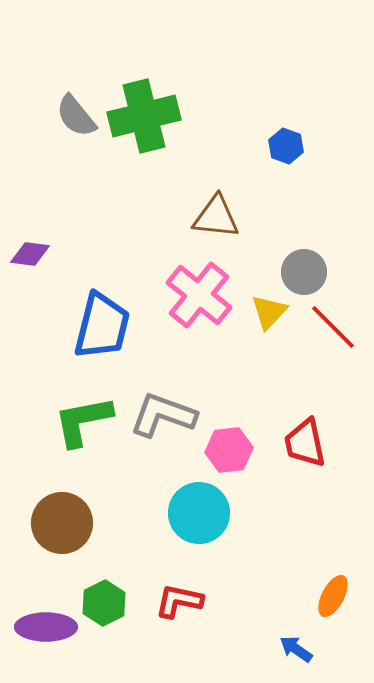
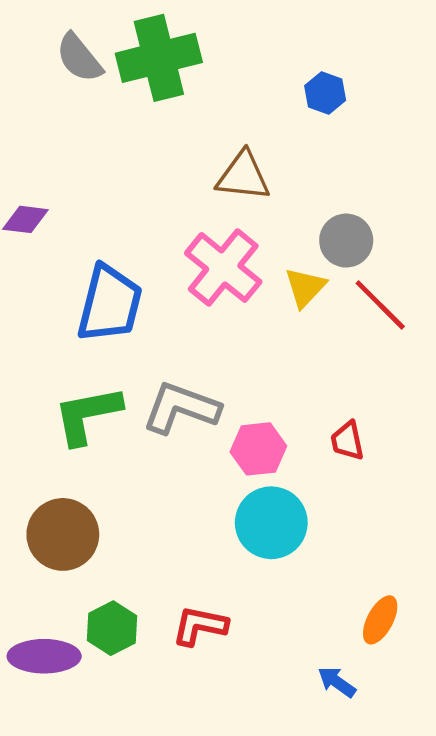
red trapezoid: (305, 443) -> (347, 441), size x0.7
cyan circle: (199, 513) -> (271, 523), moved

